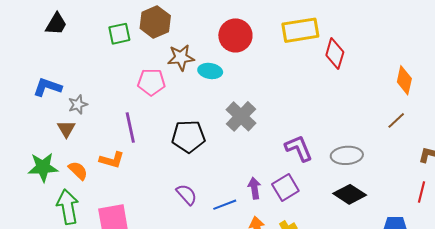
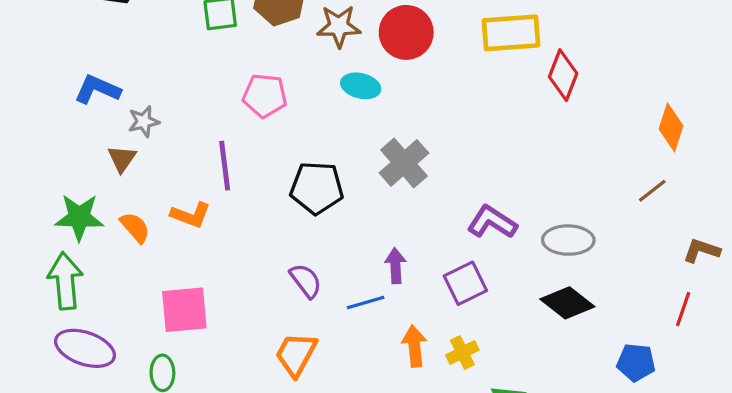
brown star: (181, 58) -> (339, 26), moved
purple L-shape: (299, 148) -> (492, 222), turned -40
purple arrow: (254, 188) -> (396, 266), moved
green arrow: (68, 207) -> (65, 281), moved

